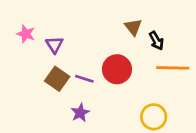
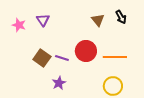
black arrow: (156, 41) -> (121, 17), moved
purple triangle: (54, 45) -> (43, 20), moved
orange line: (173, 68) -> (115, 57), moved

